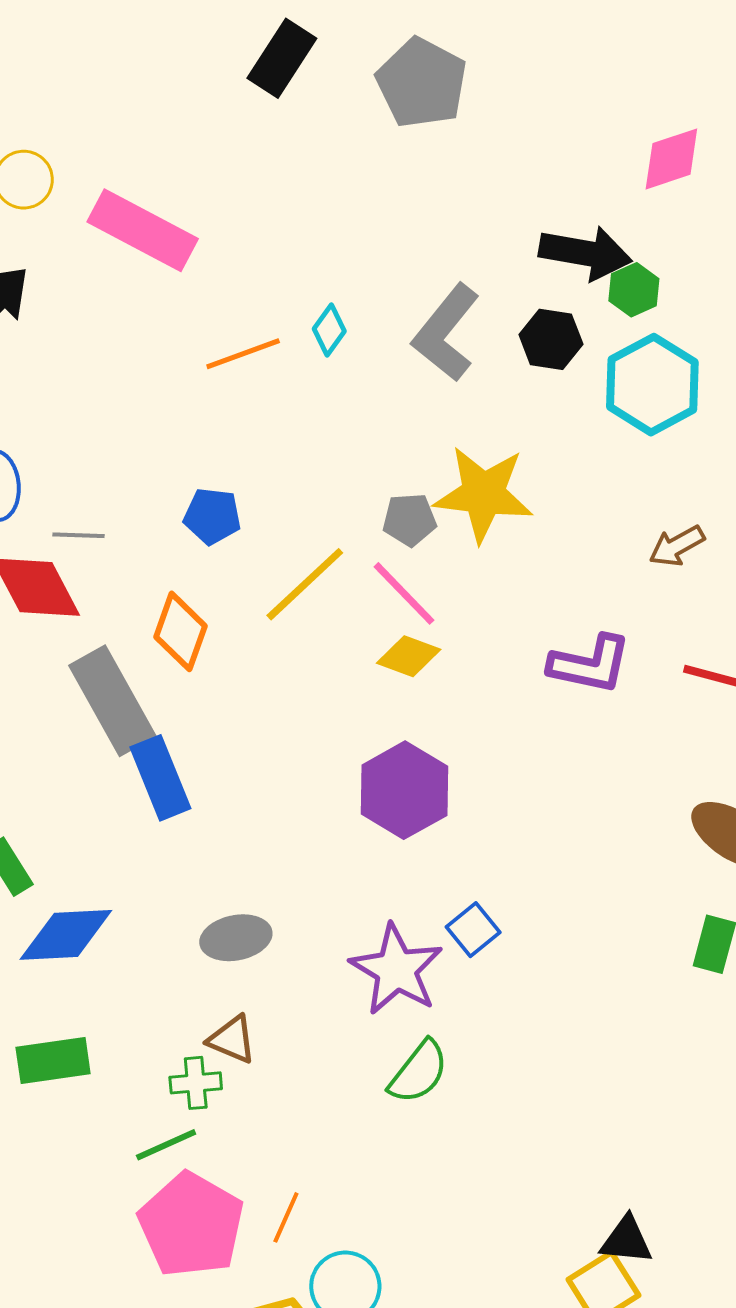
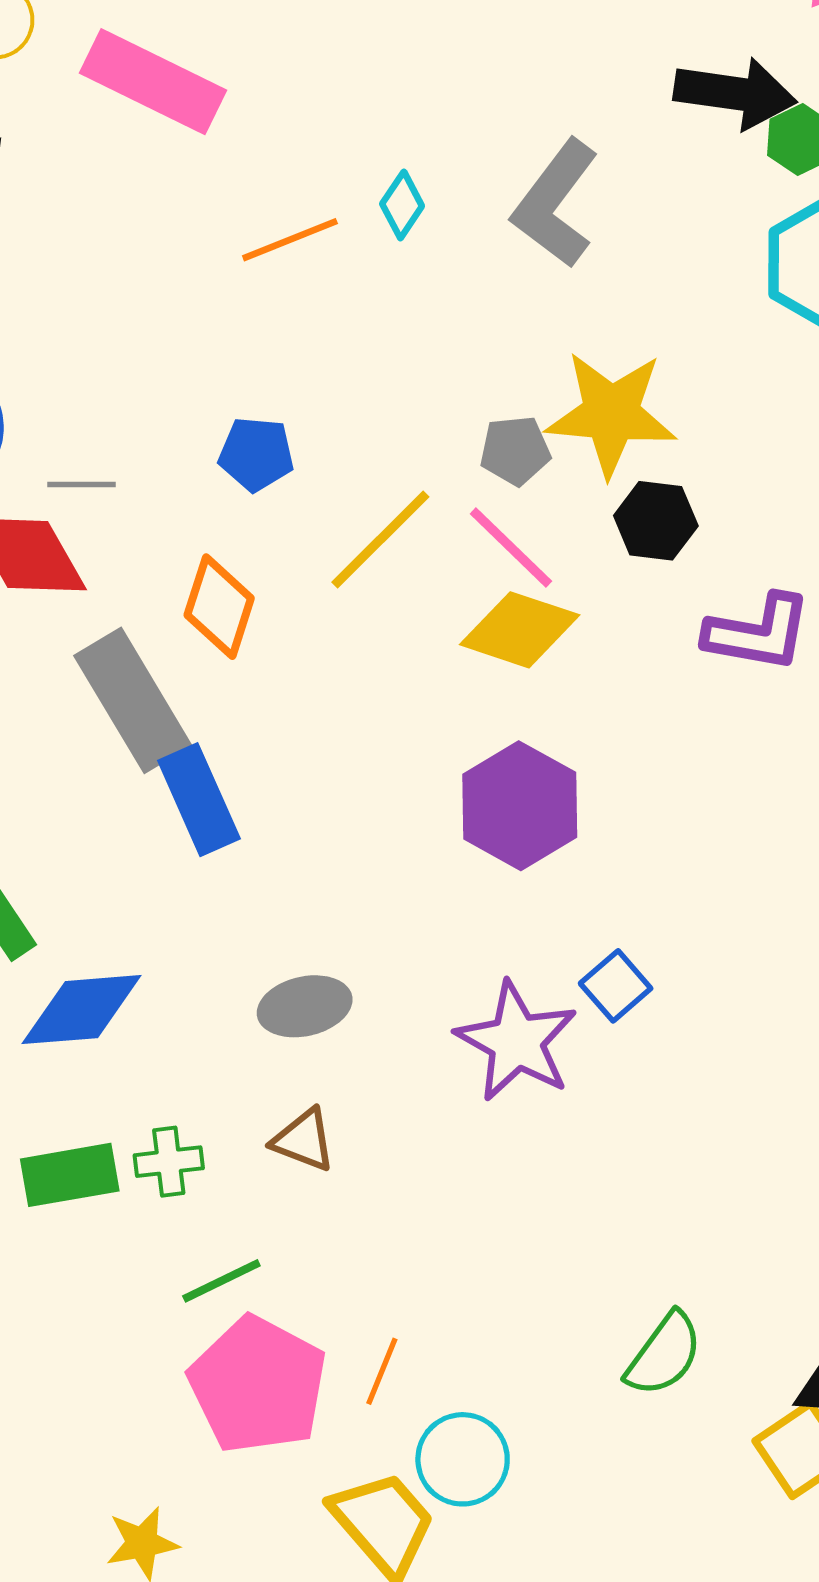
black hexagon: (551, 339) -> (656, 521), moved
yellow diamond: (409, 656) -> (520, 630), size x1.4
green semicircle: (419, 1072) -> (664, 1354), moved
green cross: (196, 1083) -> (169, 1162), moved

